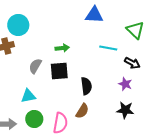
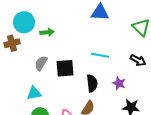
green arrow: (62, 48) -> (47, 32), moved
cyan line: (108, 48) -> (100, 55), moved
purple star: (125, 84) -> (119, 83), moved

